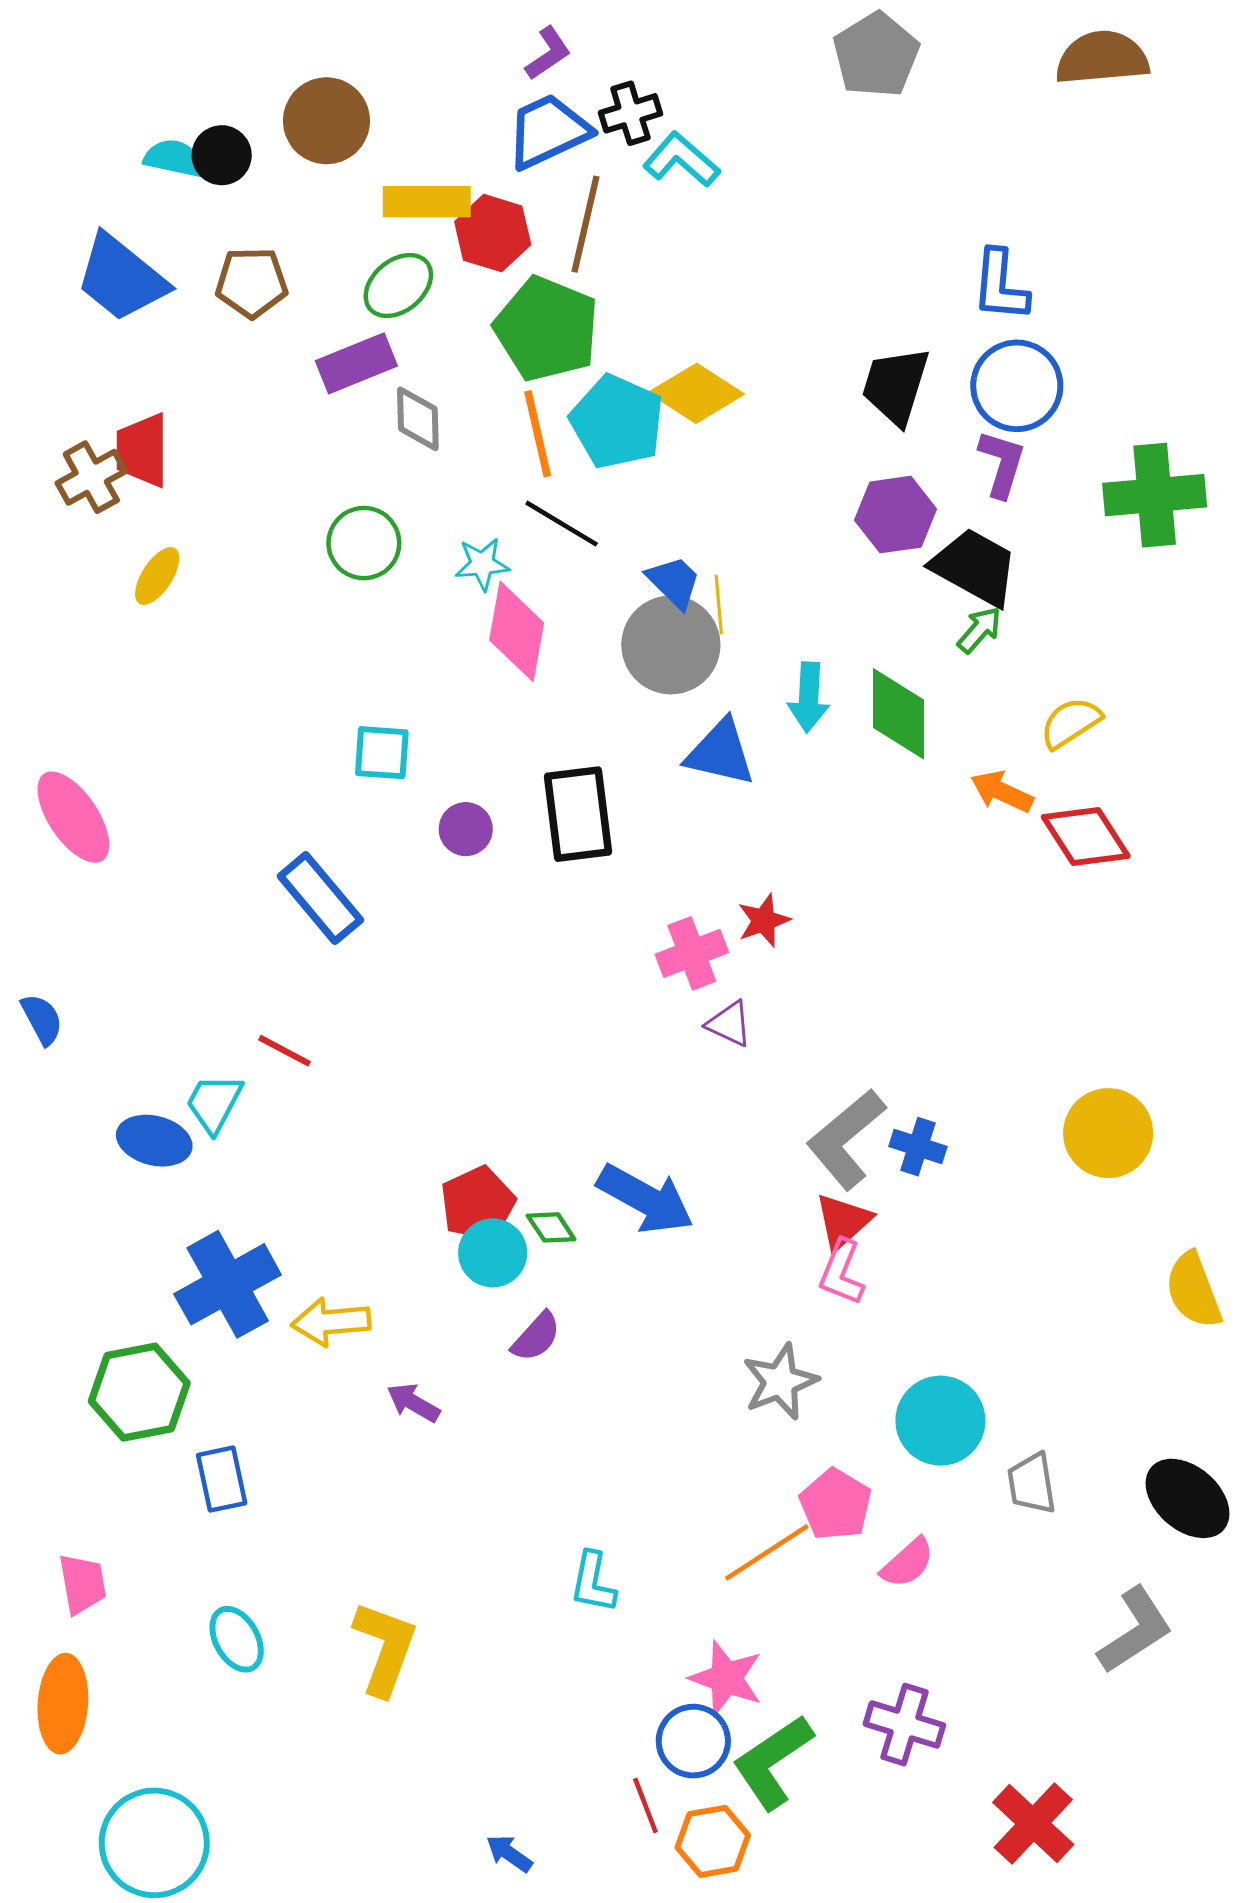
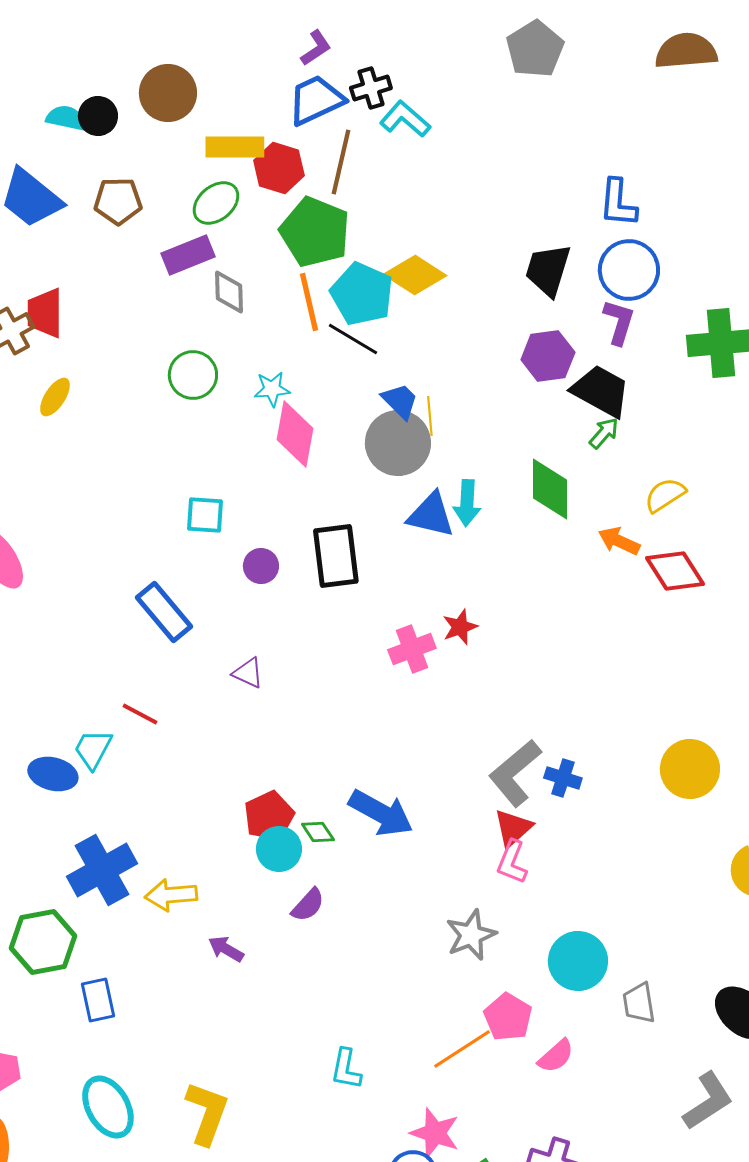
black line: (562, 524) -> (353, 339), moved
cyan arrow: (809, 697) -> (467, 503), moved
purple triangle: (729, 1024) -> (248, 673), moved
cyan ellipse: (237, 1639) -> (108, 1107), size x1.4

